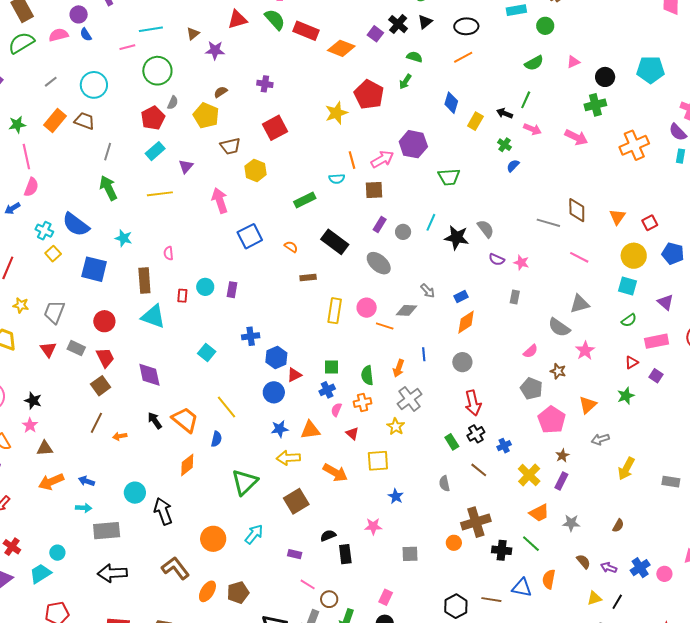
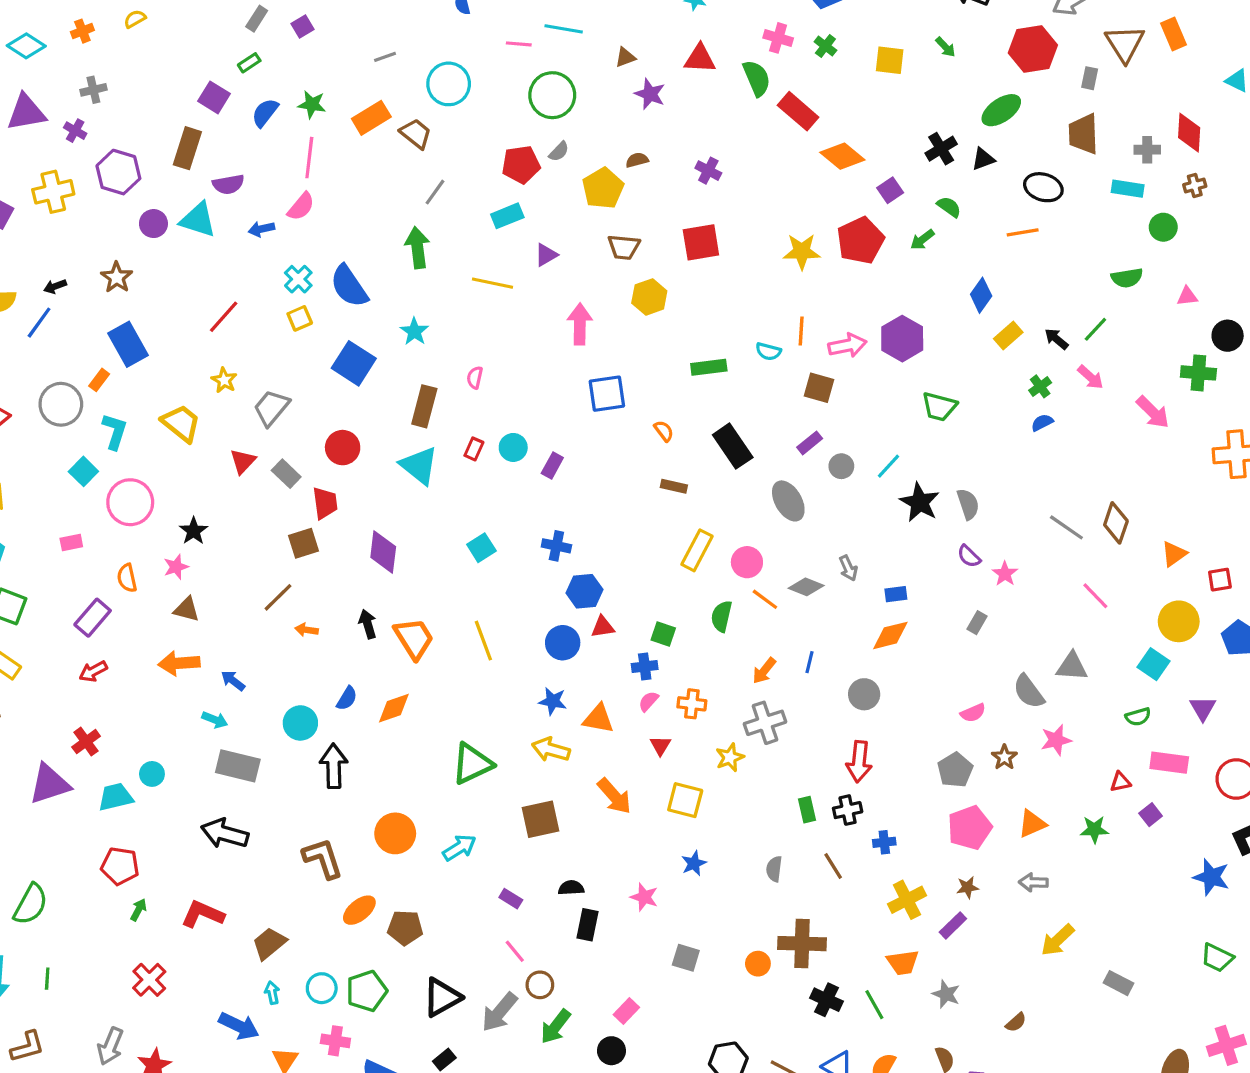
purple square: (375, 34) -> (890, 190), moved
green semicircle: (367, 375) -> (721, 616), moved
blue semicircle: (216, 439) -> (347, 698), moved

